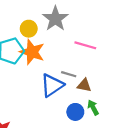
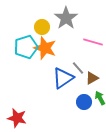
gray line: (69, 74) -> (78, 68), turned 32
brown triangle: (84, 85) -> (92, 78), turned -40

